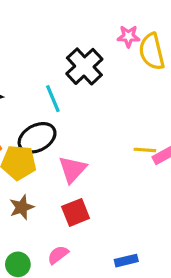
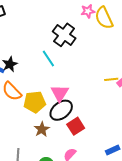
black ellipse: (37, 138) -> (61, 110), moved
pink triangle: (72, 169) -> (60, 93), moved

